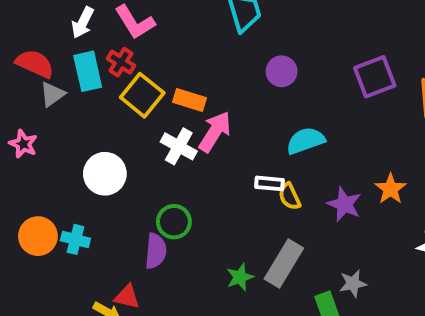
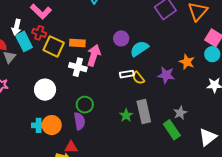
white arrow: (83, 23) -> (16, 27), moved
purple circle: (282, 71) -> (121, 38), moved
orange circle: (38, 236) -> (52, 125), moved
gray rectangle: (284, 264) -> (144, 112), turned -30
green star: (240, 277) -> (126, 115), moved

